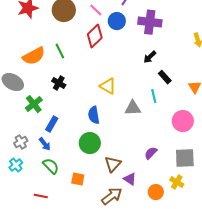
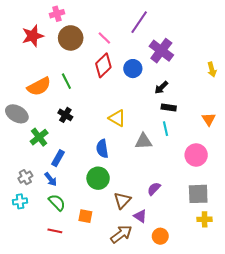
blue circle: (117, 21) -> (133, 69), moved
purple cross: (150, 22) -> (161, 51), turned 30
black rectangle: (165, 77) -> (169, 108), moved, turned -40
purple semicircle: (151, 153) -> (154, 189), moved
cyan cross: (16, 165) -> (20, 201), turned 32
yellow cross: (177, 182) -> (205, 219), moved, turned -32
orange circle: (156, 192) -> (160, 236), moved
red line: (41, 196) -> (55, 231), moved

